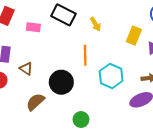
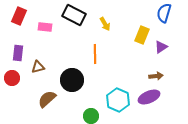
brown triangle: (26, 69) -> (38, 67), turned -48
cyan hexagon: (111, 76) -> (118, 100), moved

